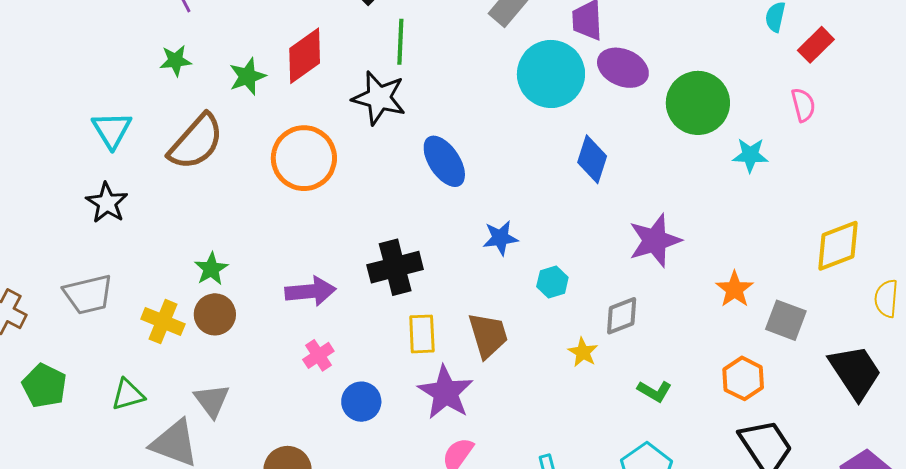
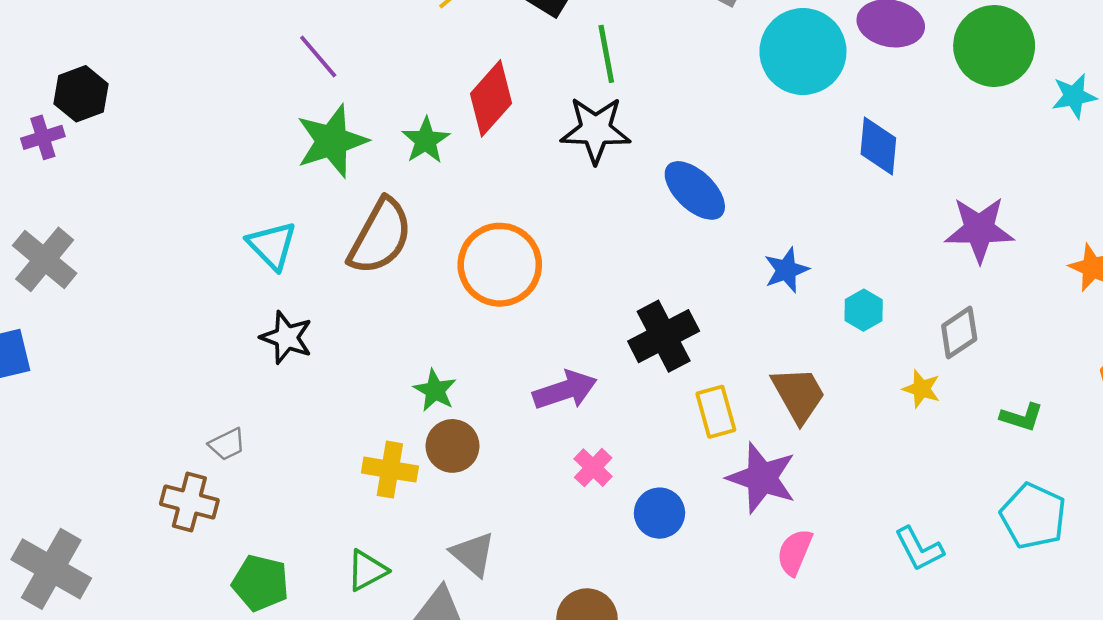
green star: (176, 61) -> (332, 141), size x1.8
orange circle: (304, 158) -> (500, 265), moved
purple star: (655, 240) -> (979, 229), turned 30
gray trapezoid: (88, 294) -> (227, 444), moved, size x0.6

